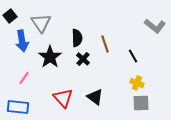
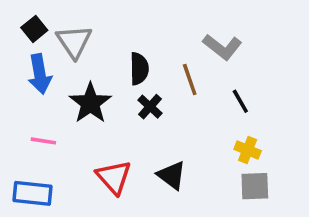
black square: (10, 16) -> (34, 29), moved
gray L-shape: (155, 26) -> (222, 47), moved
pink line: (24, 78) -> (43, 141), turned 64

